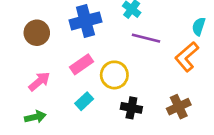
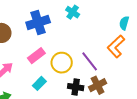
purple line: (146, 38) -> (90, 61), moved, turned 40
brown cross: (179, 107) -> (98, 85), moved

